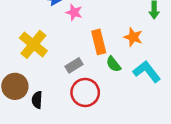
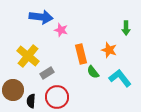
gray rectangle: (74, 65) -> (47, 73), moved
red circle: (85, 92) -> (57, 97), moved

